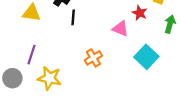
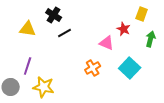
black line: (73, 17) -> (65, 33), turned 56
orange cross: (93, 58) -> (93, 68), moved

